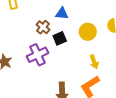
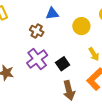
black square: (60, 38) -> (63, 64), moved

